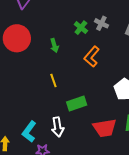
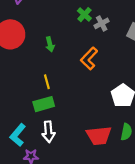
gray cross: (101, 23) -> (102, 23), turned 32
green cross: (81, 28) -> (84, 15), moved
green rectangle: (77, 103) -> (44, 104), moved

